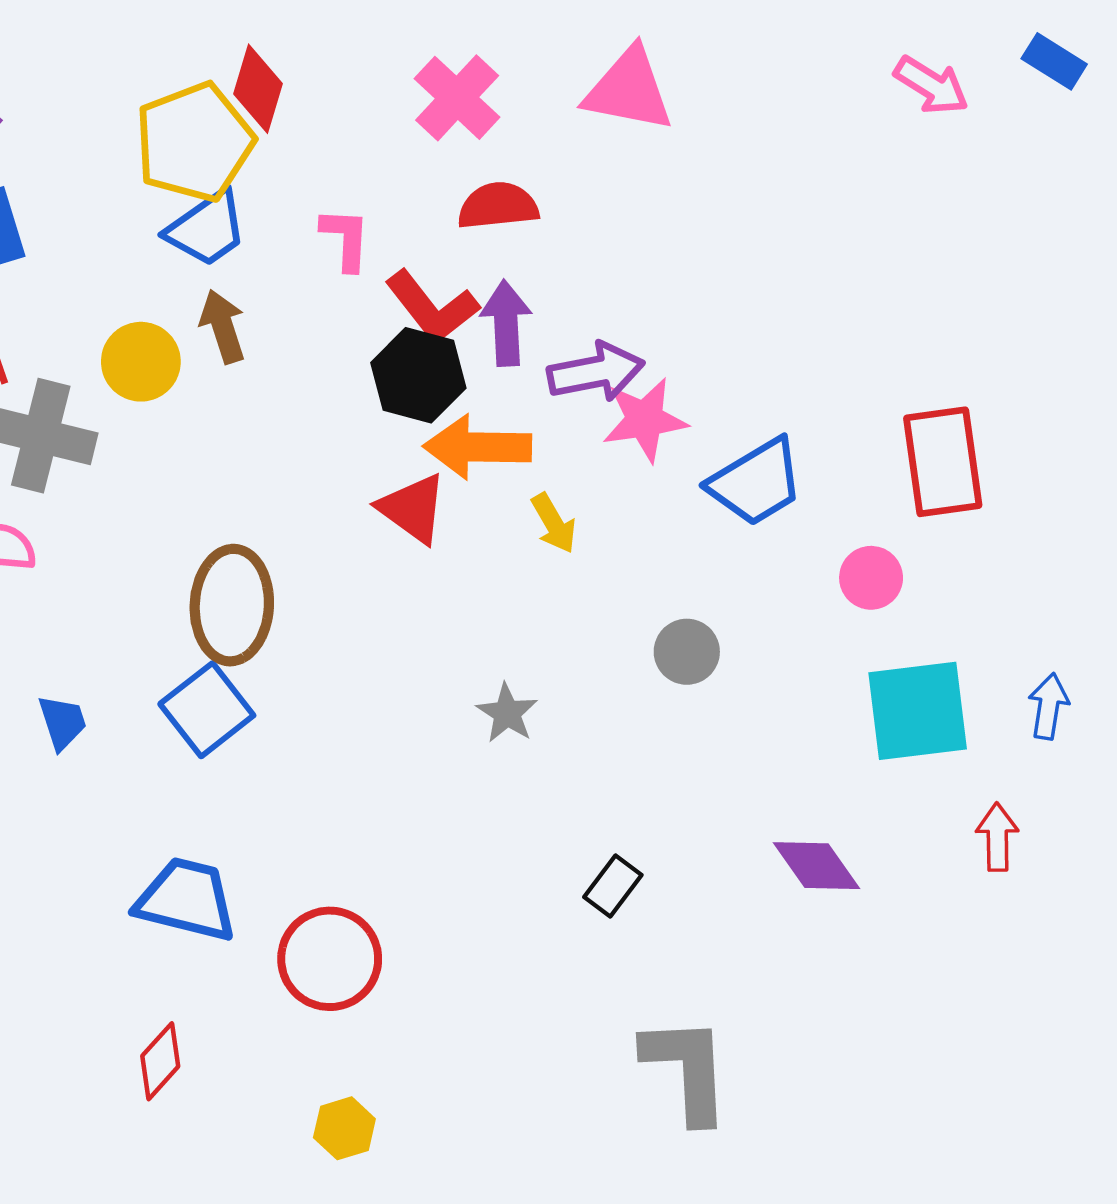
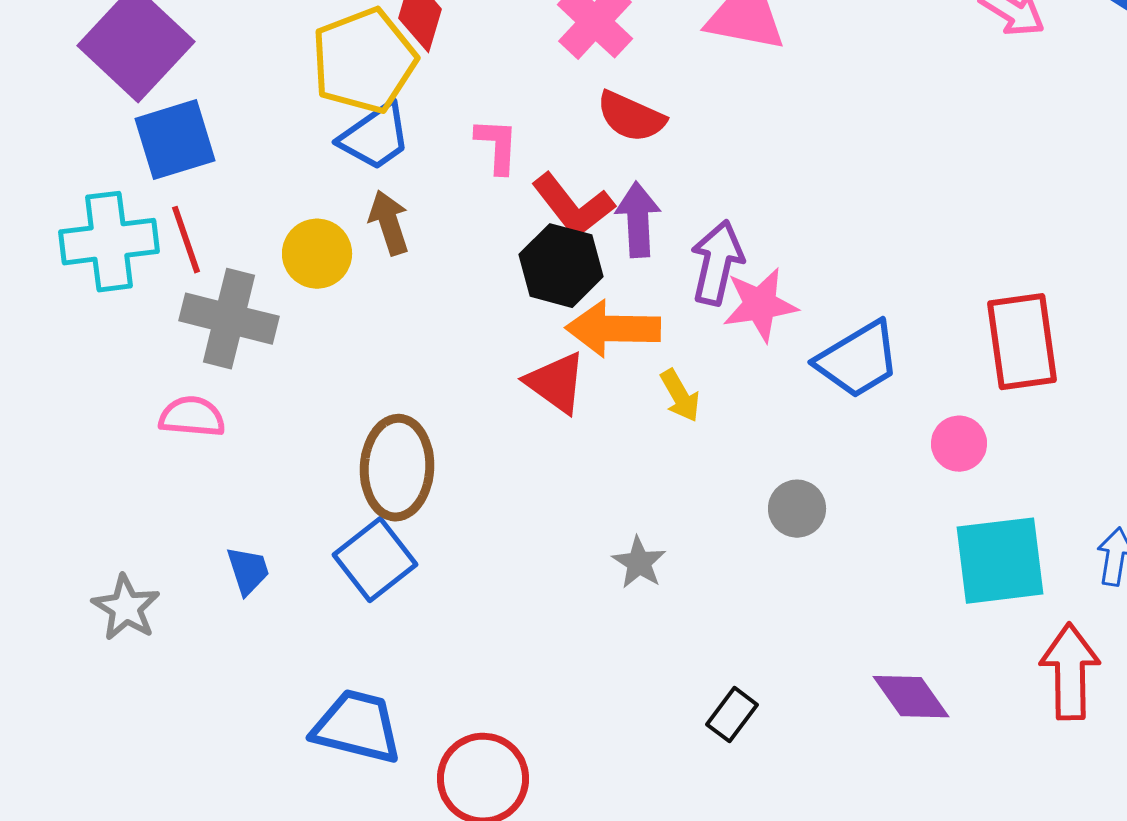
red semicircle: (498, 206) -> (631, 117), turned -150
purple arrow: (596, 372) -> (717, 263), turned -66
red arrow: (997, 837) -> (1070, 672), size x1.6

